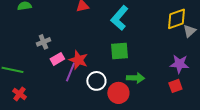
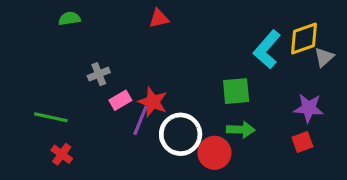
cyan L-shape: (119, 18) -> (267, 49), moved
green square: (119, 51) -> (236, 91), moved
white circle: (96, 81) -> (181, 134), size x1.4

